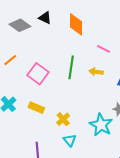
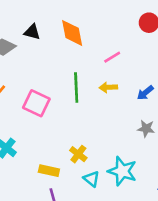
pink line: (103, 49) -> (112, 57), turned -48
yellow rectangle: (36, 108) -> (49, 171), moved
cyan star: (101, 125) -> (122, 171), moved

